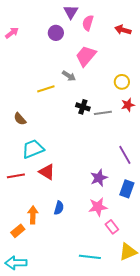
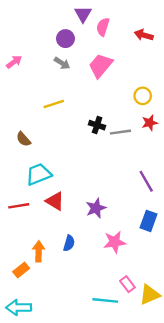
pink arrow: (12, 33) -> (14, 62), moved
gray arrow: (69, 76) -> (62, 63), moved
purple star: (99, 178) -> (96, 208), moved
pink rectangle: (112, 227) -> (127, 284), moved

